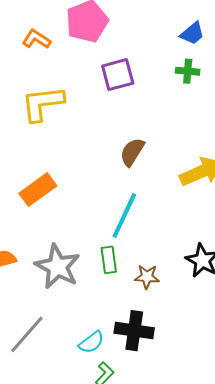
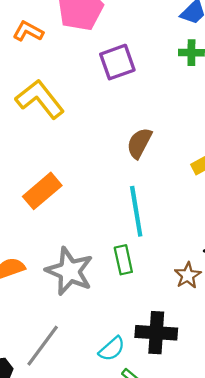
yellow L-shape: (43, 103) -> (40, 99), turned 63
cyan line: (124, 215) -> (136, 211), turned -30
brown star: (147, 277) -> (188, 275), moved, turned -30

